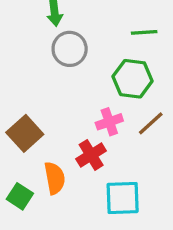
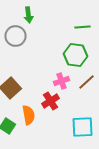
gray circle: (70, 49) -> (16, 36), moved
cyan square: (123, 198) -> (82, 127), moved

